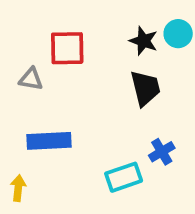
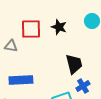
black star: (144, 41) -> (59, 27), moved
black trapezoid: (145, 88) -> (74, 64), moved

